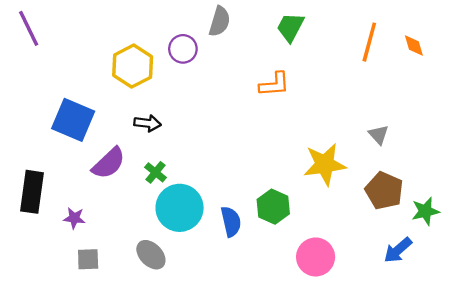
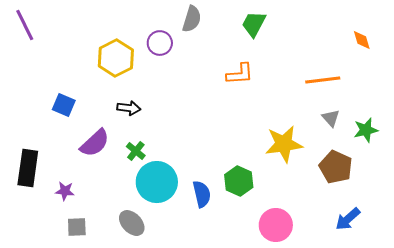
orange line: (369, 42) -> (323, 80), moved, turned 68
blue square: (73, 120) -> (64, 105), size x0.6
green star: (425, 211) -> (366, 130), moved

